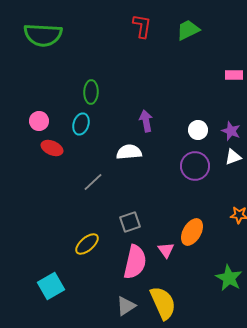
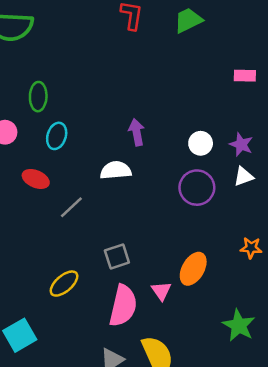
green ellipse: (91, 92) -> (38, 97), moved
red ellipse: (52, 148) -> (36, 179), moved

